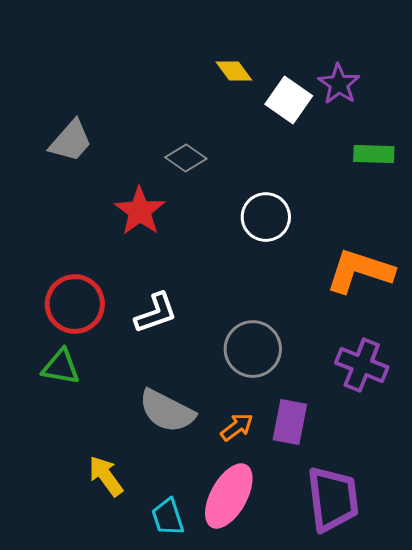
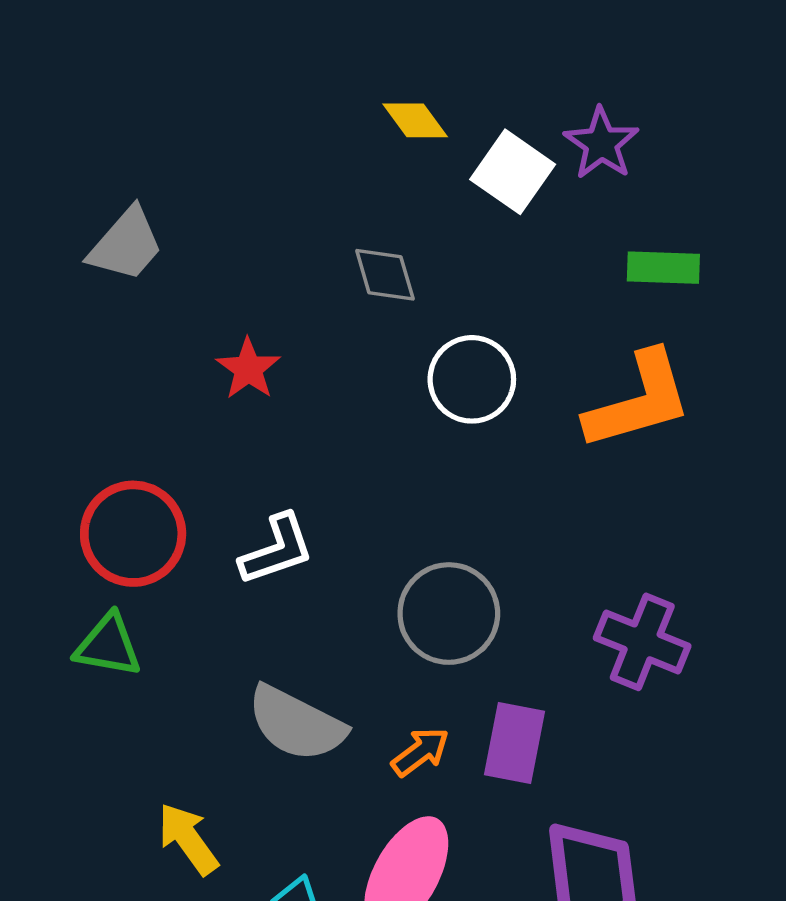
gray diamond: (186, 158) -> (385, 275), moved, turned 39
red star: (140, 211) -> (248, 369), size x0.7
orange L-shape: (360, 271) -> (639, 401), moved, turned 146

